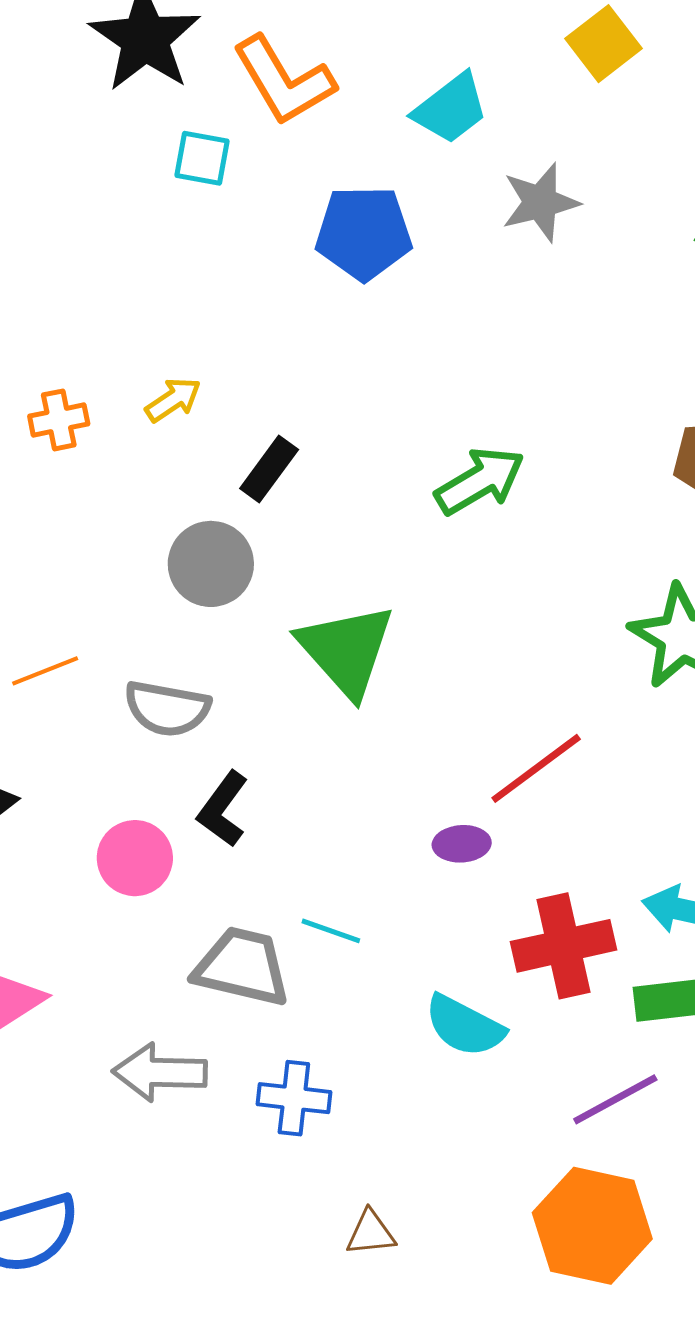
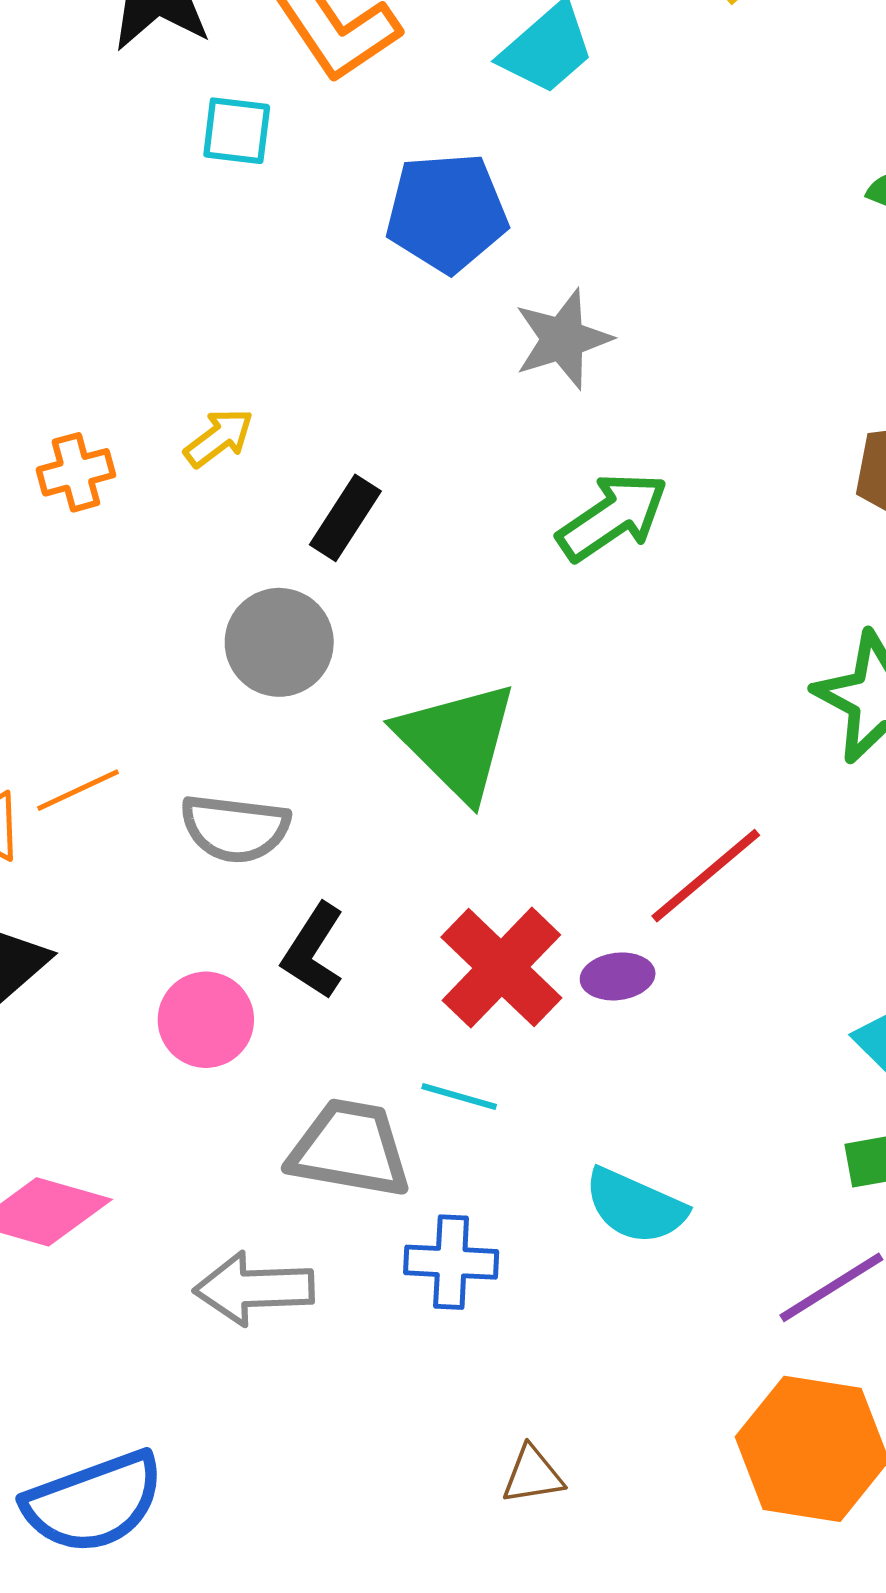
gray star: (540, 202) -> (563, 339), moved
red cross: (563, 946) -> (501, 968), moved, turned -30
blue cross: (294, 1098) -> (451, 1262), moved

